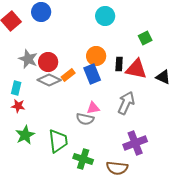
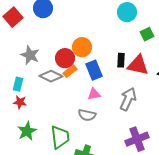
cyan circle: (105, 16) -> (127, 12), moved
orange circle: (96, 56) -> (82, 47), moved
red circle: (48, 62) -> (65, 58), moved
pink triangle: (93, 108) -> (94, 94), moved

